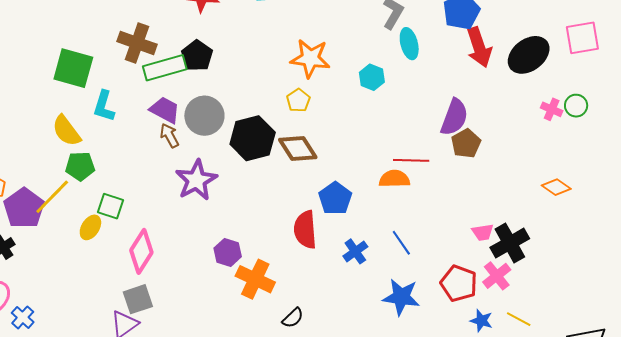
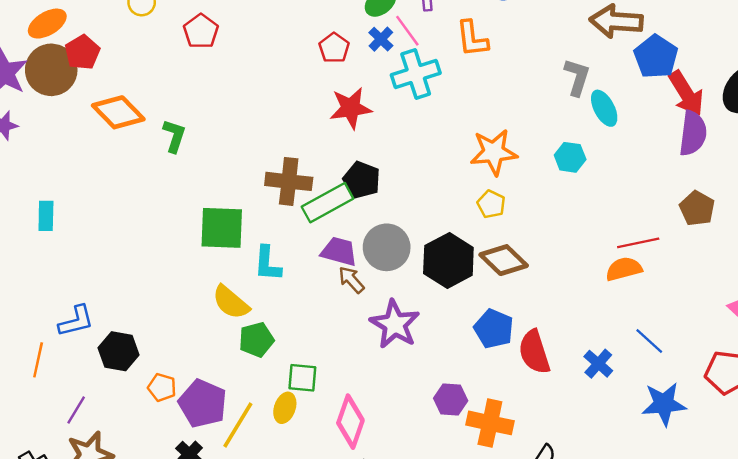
purple semicircle: (454, 117) -> (693, 133), moved
yellow line: (52, 197) -> (238, 425), moved
blue pentagon: (335, 198) -> (494, 329), moved

